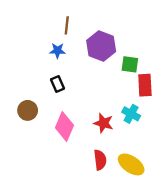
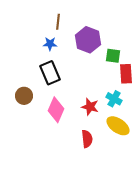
black rectangle: (57, 84) -> (50, 73), size x1.6
yellow ellipse: (131, 164) -> (118, 126), moved

